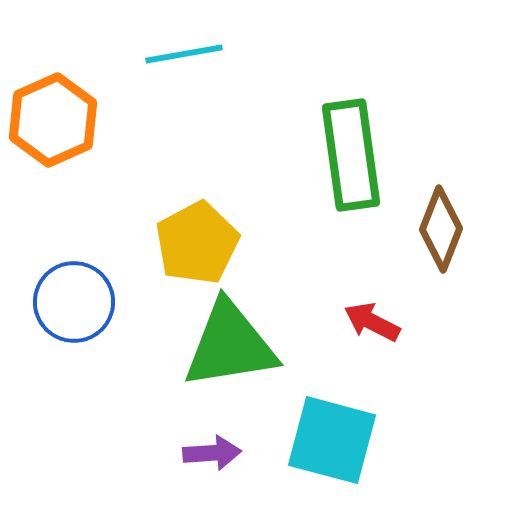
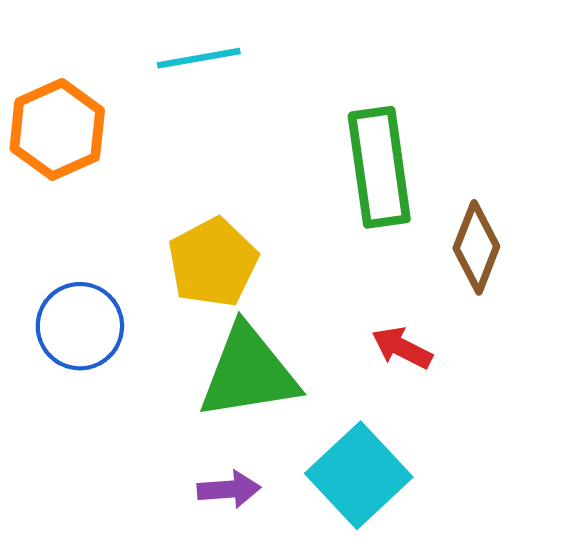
cyan square: (332, 440) -> (359, 475), turned 32

